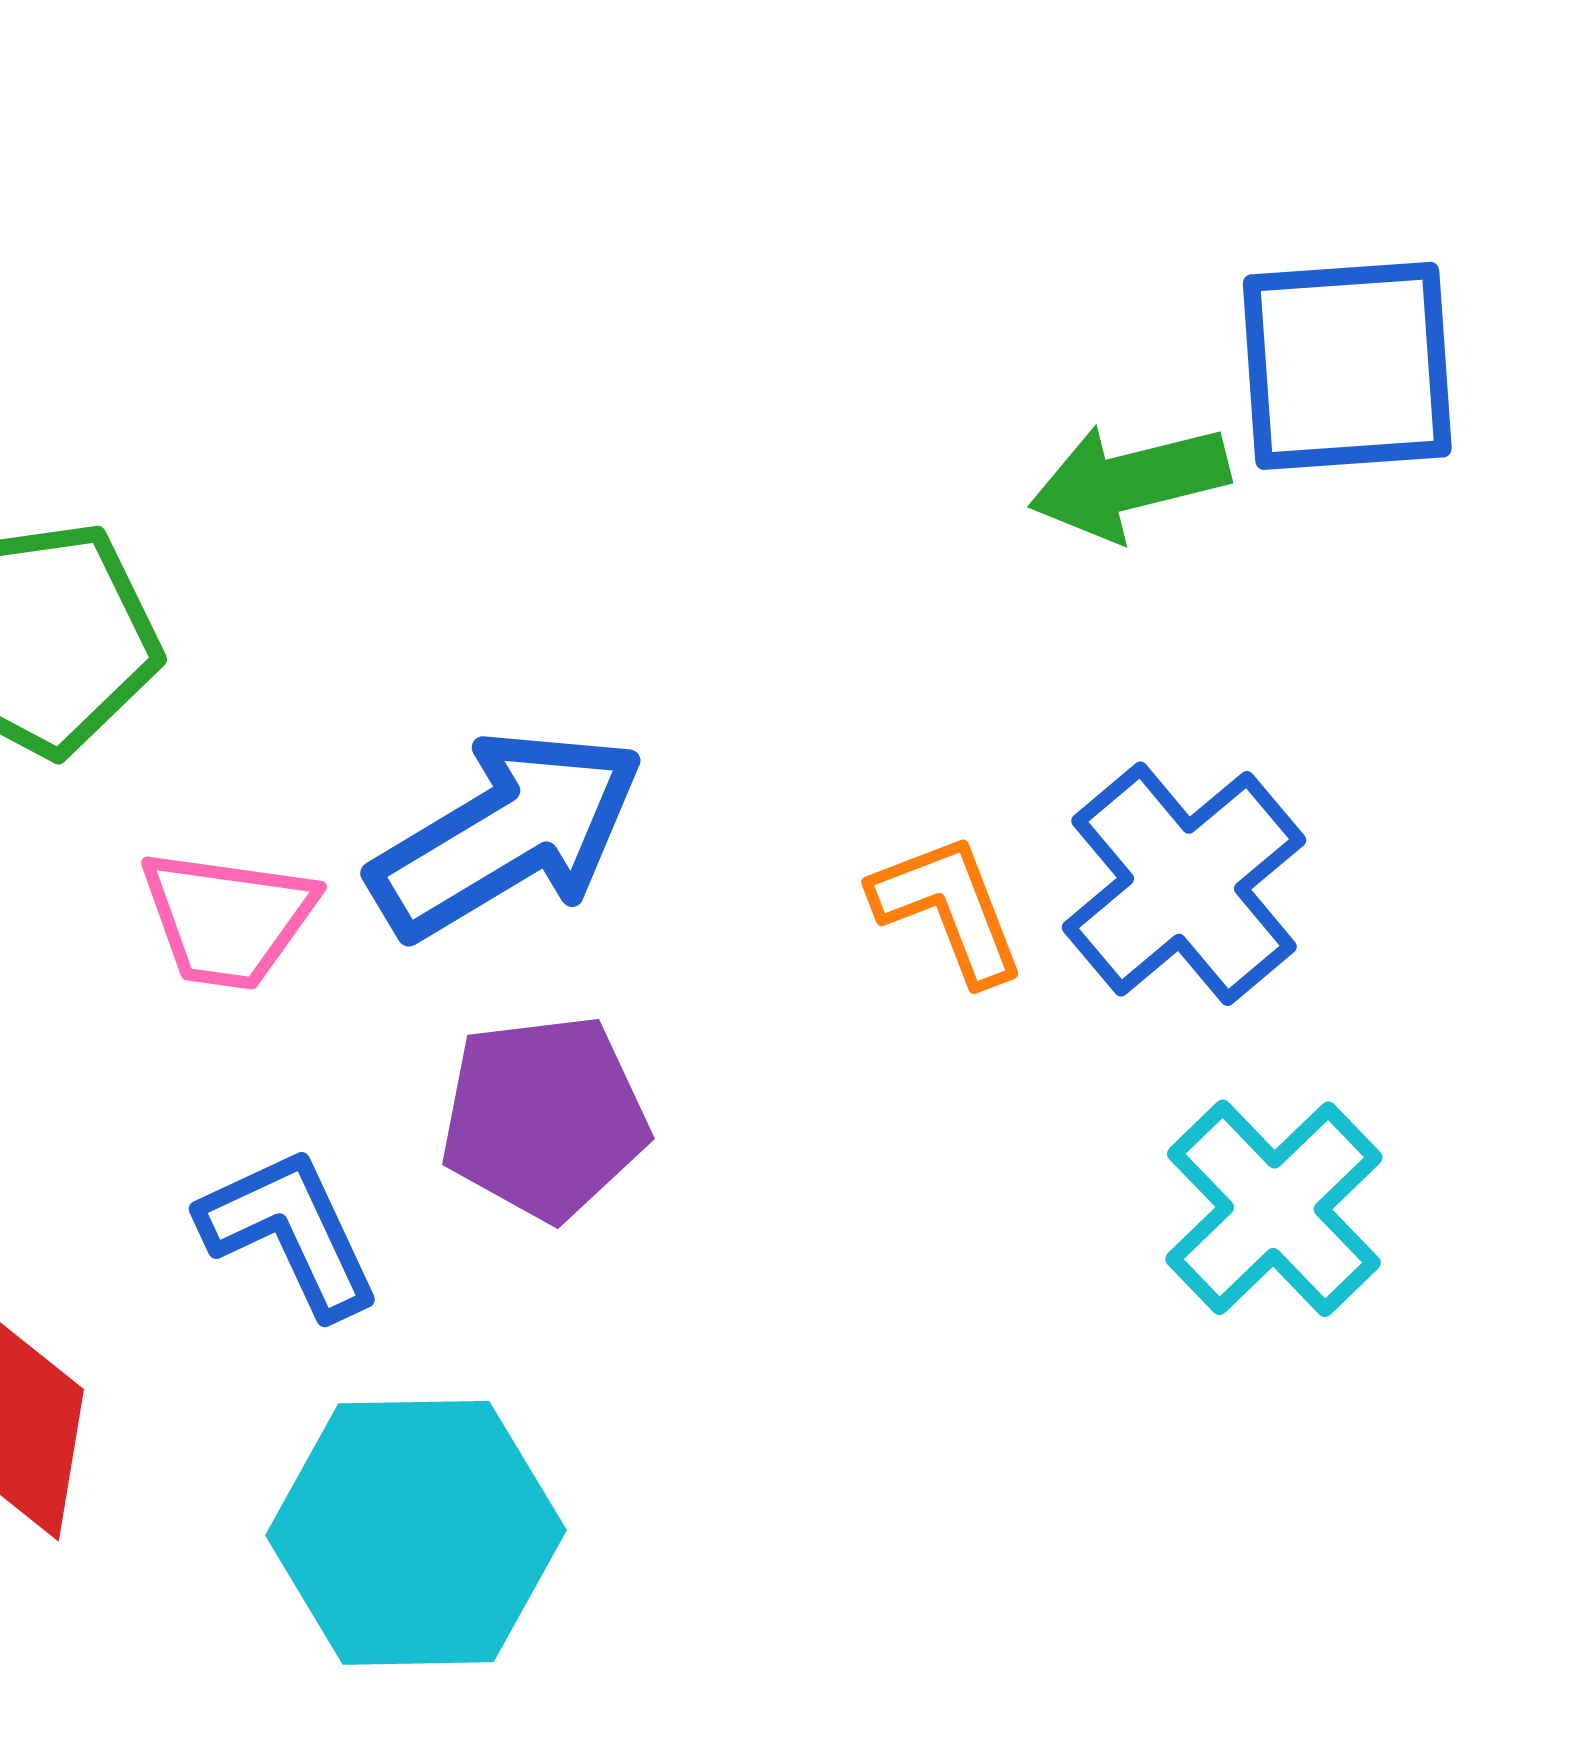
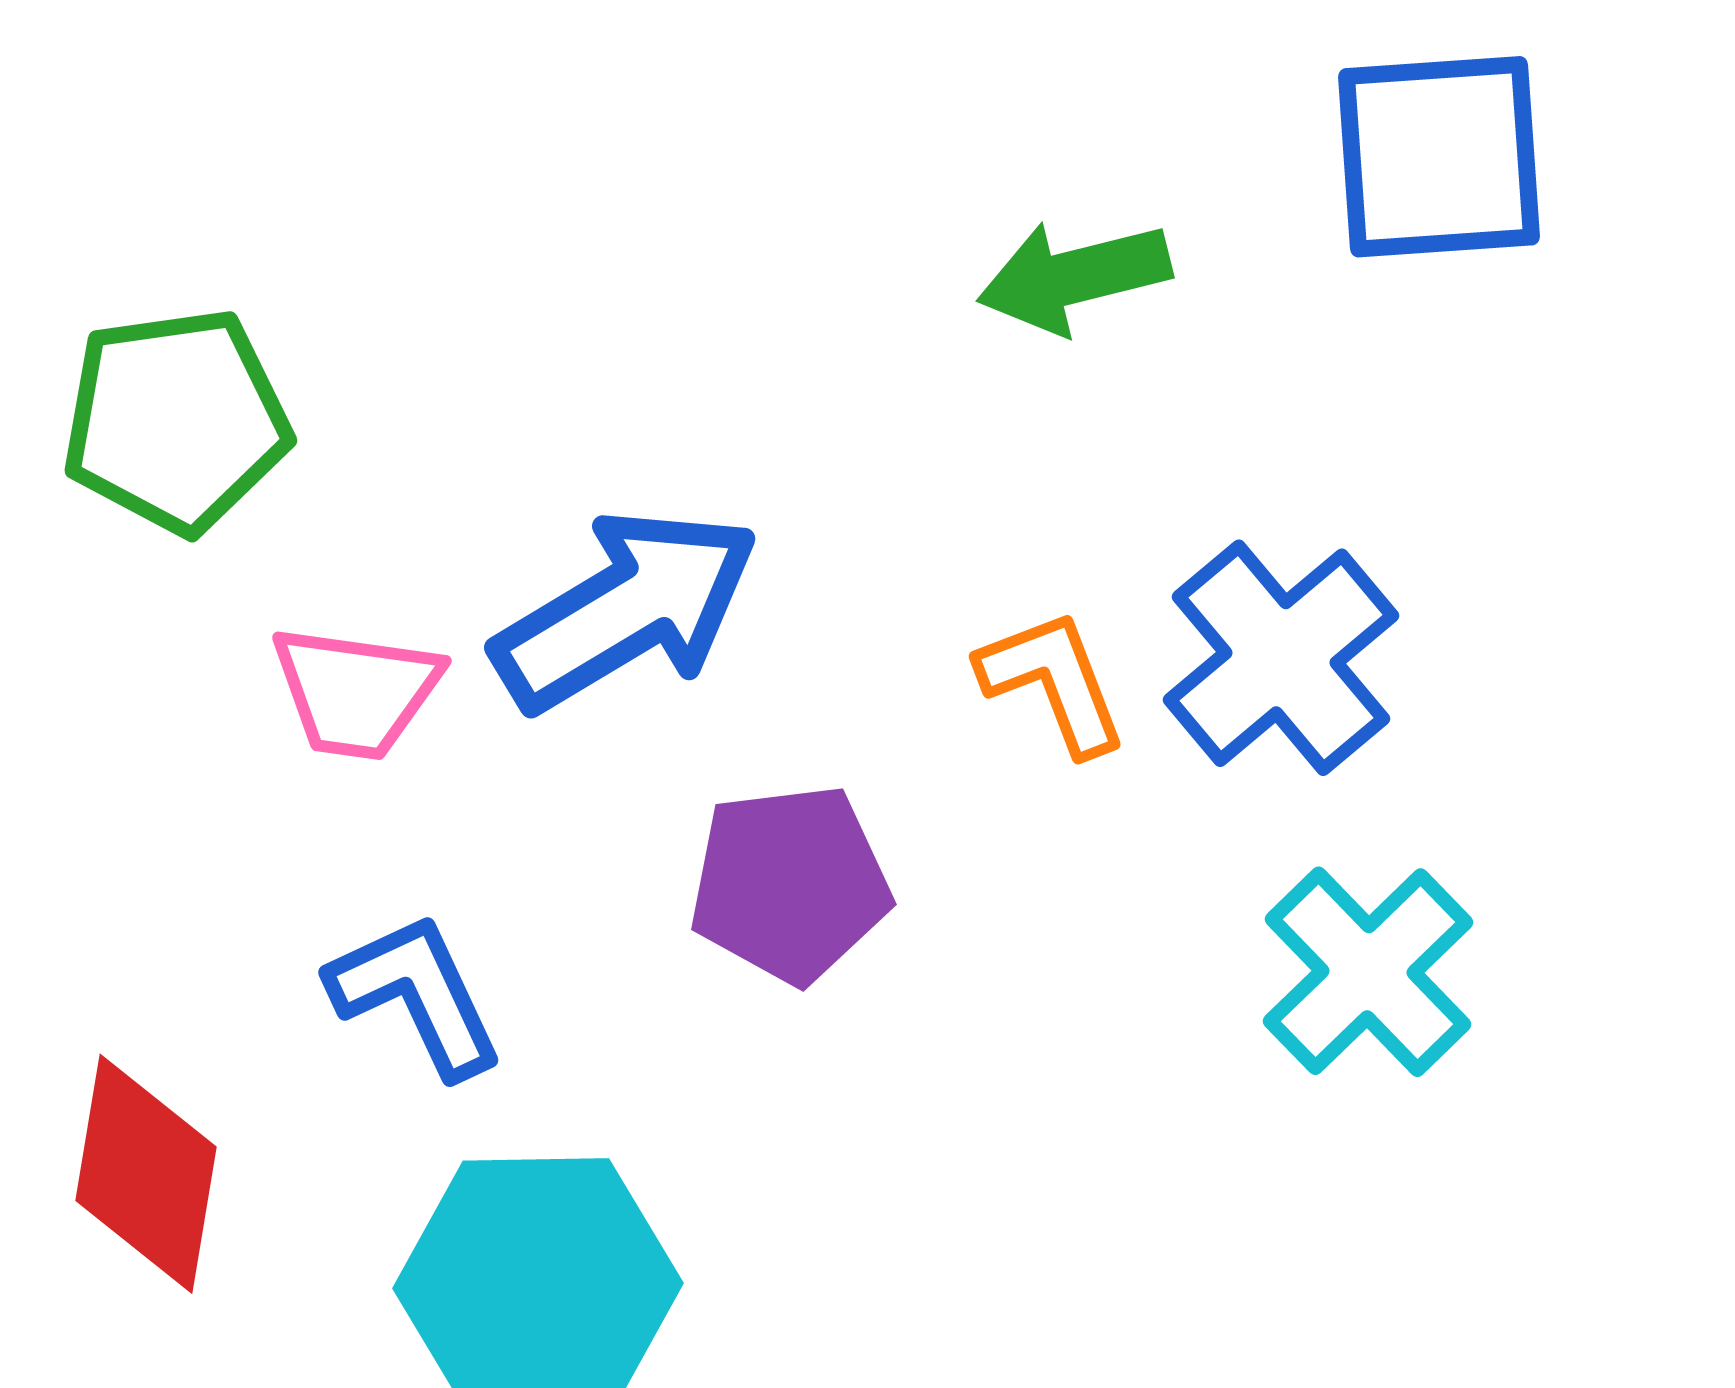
green arrow: (1129, 482) -> (1074, 277), moved
purple pentagon: (544, 1117) -> (790, 884), moved

